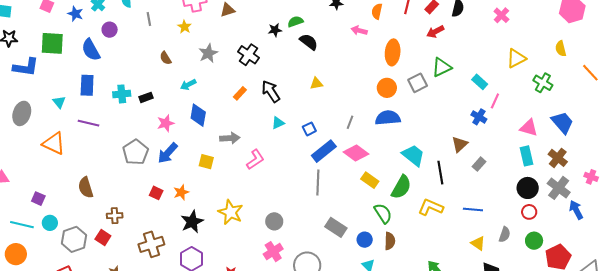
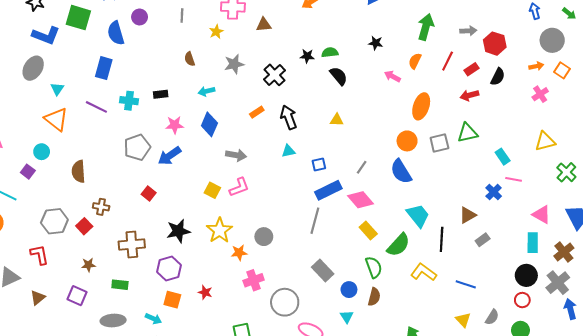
cyan cross: (122, 94) -> (129, 101), moved
pink line: (495, 101) -> (514, 179), turned 63
cyan triangle: (59, 102) -> (57, 89), moved
gray ellipse: (22, 113) -> (33, 68), moved
blue semicircle: (388, 118) -> (401, 172), turned -130
pink L-shape: (255, 159) -> (239, 187), moved
yellow square: (206, 162) -> (212, 190), moved
orange star: (181, 192) -> (239, 253), moved
gray circle: (274, 221) -> (264, 237), moved
cyan circle: (50, 223) -> (42, 152), moved

